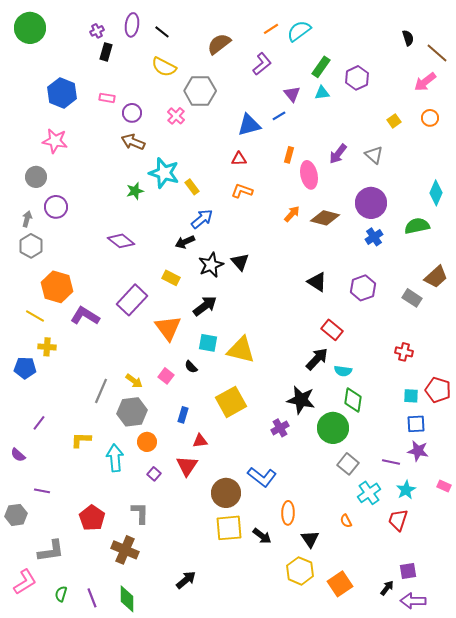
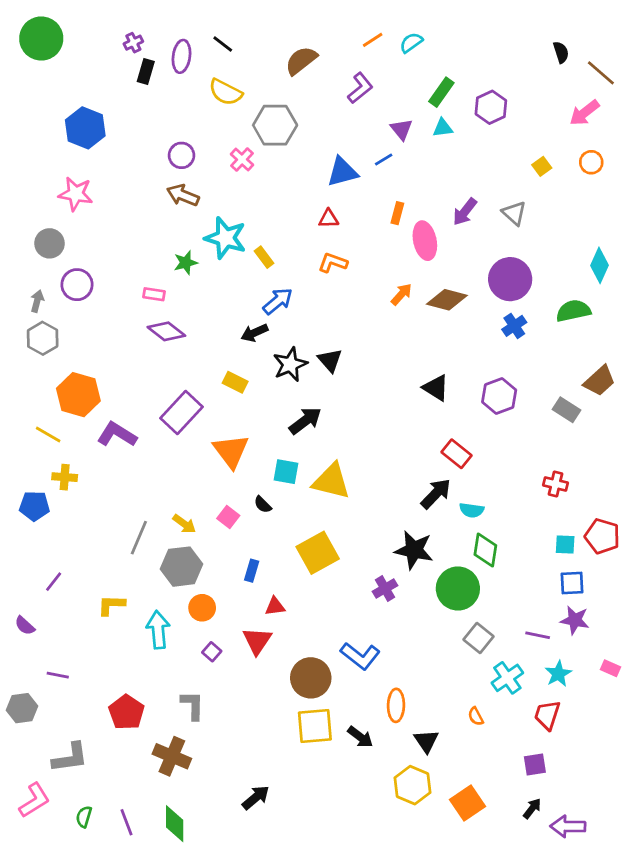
purple ellipse: (132, 25) -> (182, 56), moved
cyan semicircle: (299, 31) -> (411, 43), size x0.7
pink rectangle: (107, 98) -> (154, 294), moved
black arrow: (205, 306) -> (305, 421), moved
purple square: (408, 571) -> (535, 765), moved

